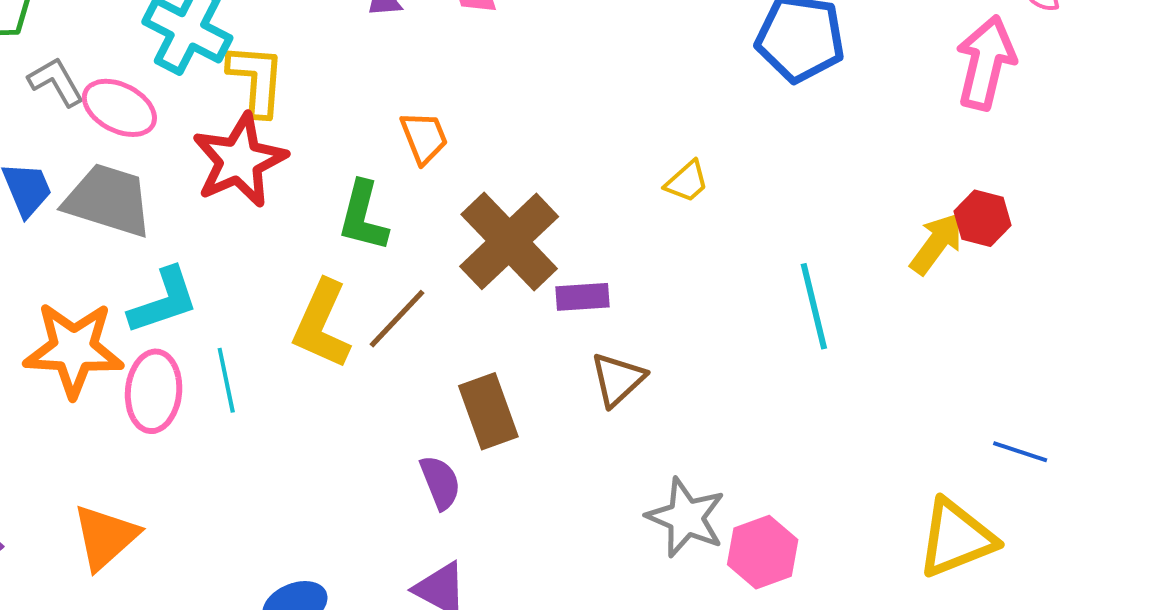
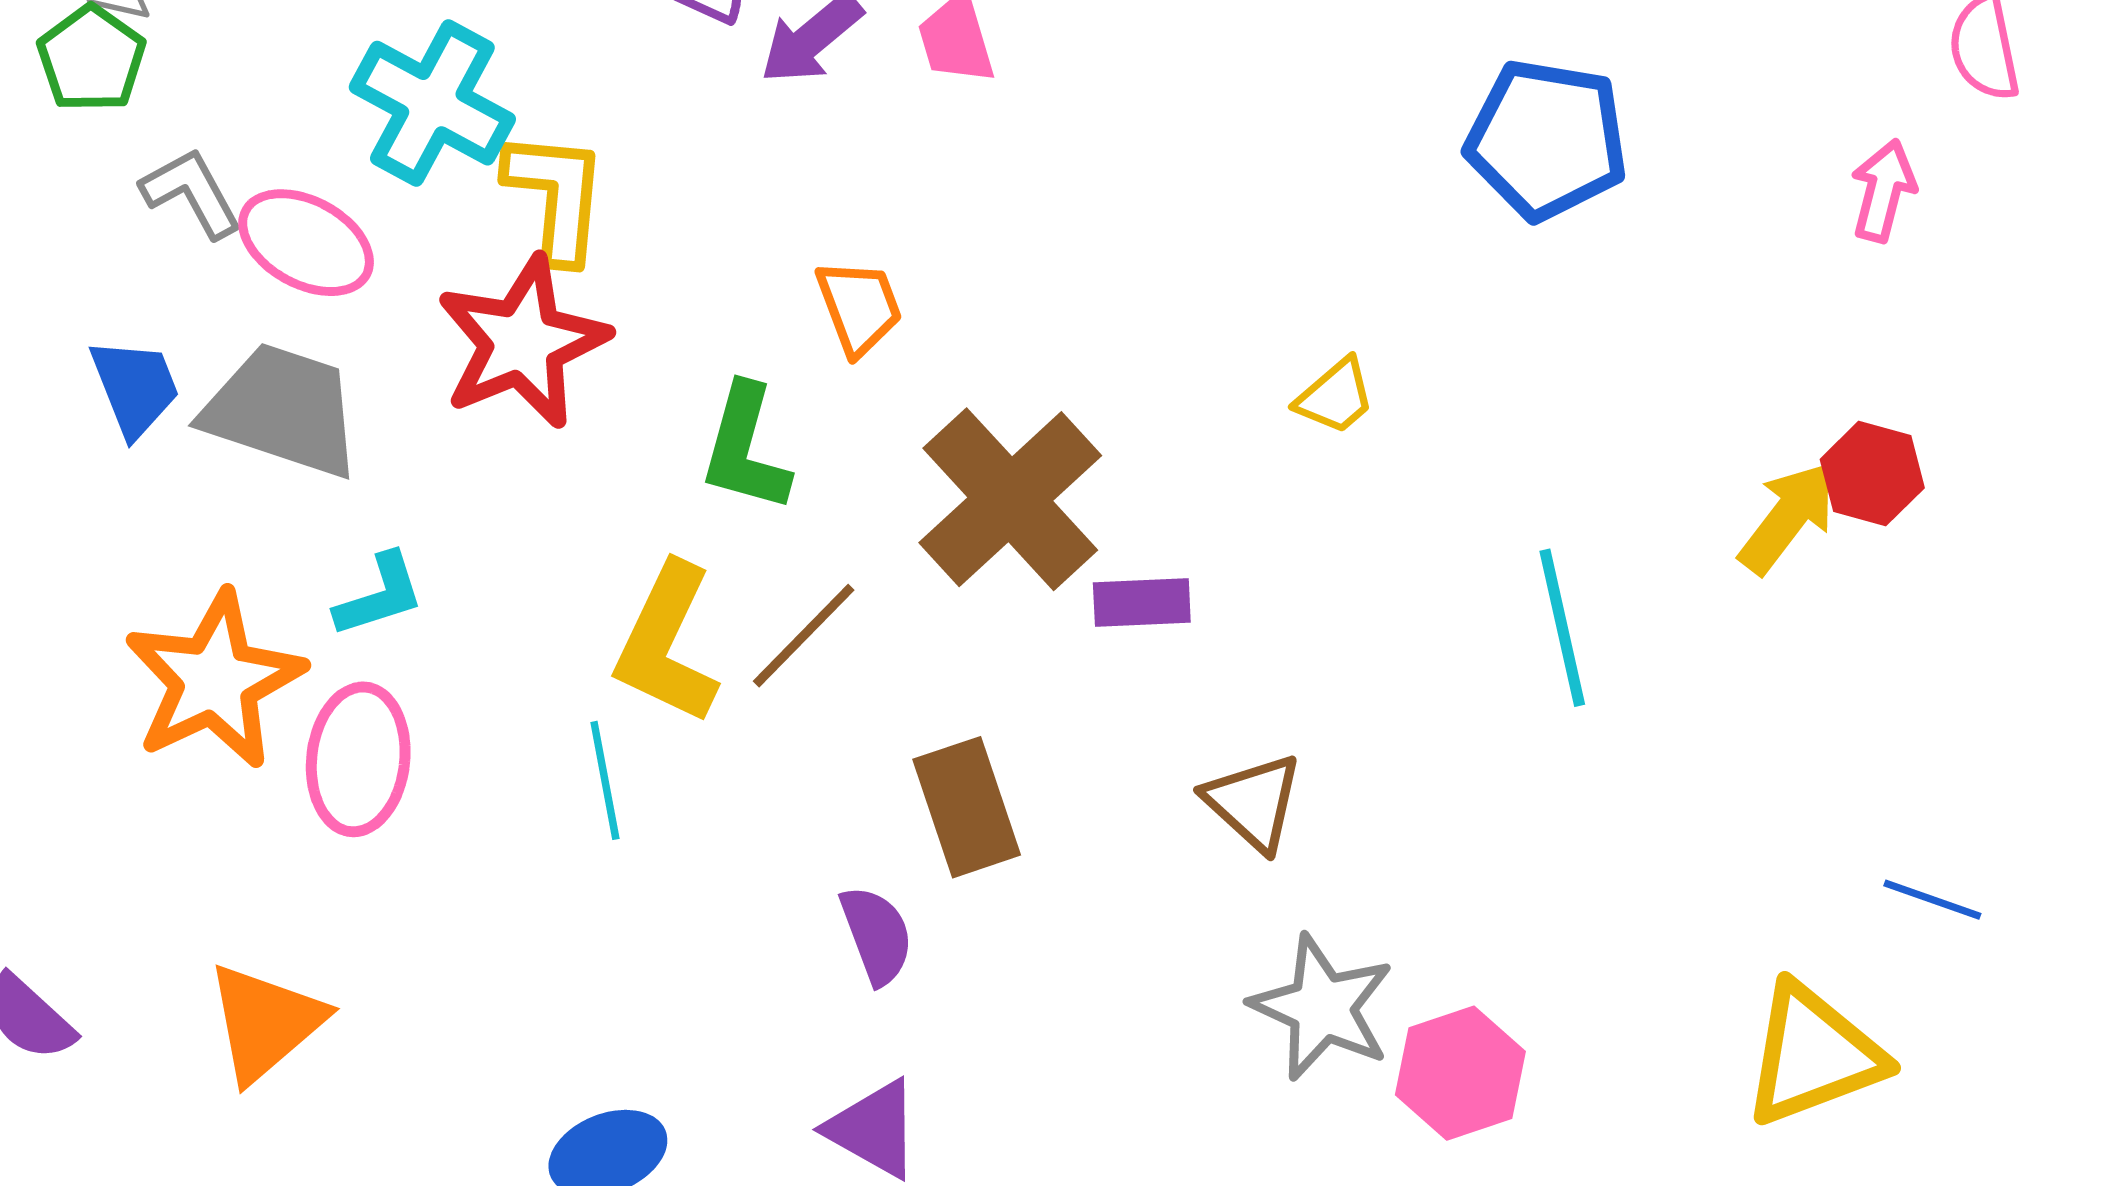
pink arrow: (986, 63) -> (1883, 191), size x0.6
cyan L-shape: (164, 301) -> (380, 595), size x0.7
orange star: (74, 349) -> (214, 680), turned -30
brown triangle: (618, 379) -> (1253, 802), moved, turned -36
cyan line: (226, 380) -> (605, 780), moved

